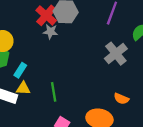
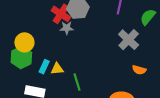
yellow triangle: (23, 88) -> (57, 69), moved
orange semicircle: (121, 99) -> (139, 70), moved

